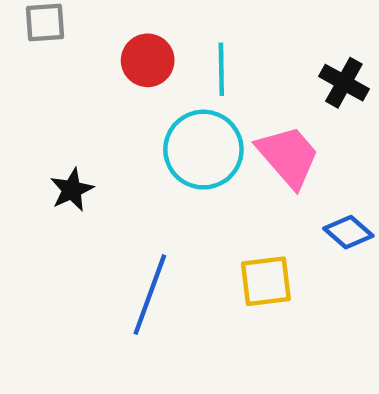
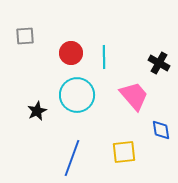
cyan circle: (203, 150) -> (77, 95), moved
blue diamond: (348, 232) -> (161, 130), turned 40

